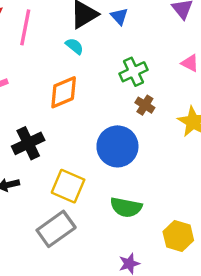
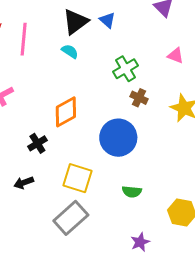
orange diamond: (64, 92) -> (66, 112), moved
black cross: (28, 143) -> (37, 143), size x0.7
green semicircle: (126, 207) -> (132, 192), size x0.7

